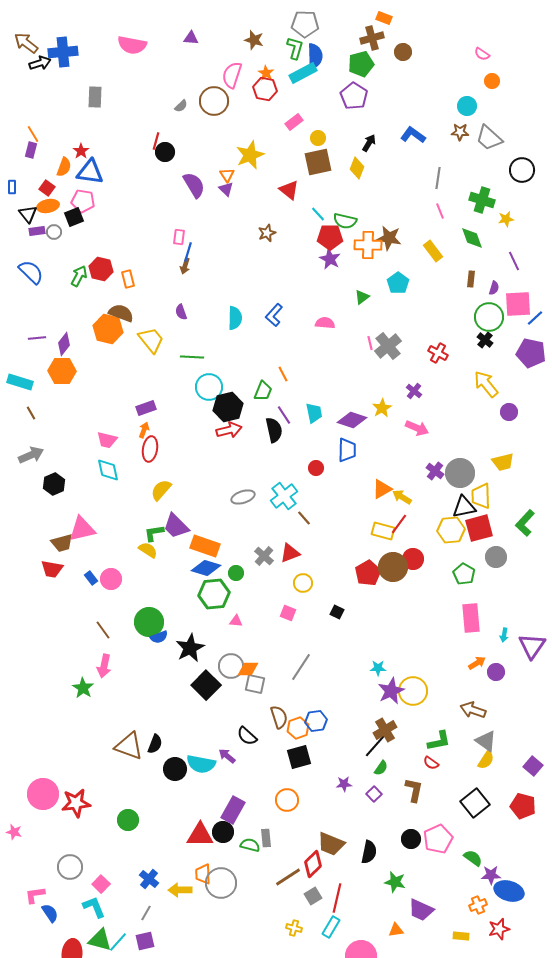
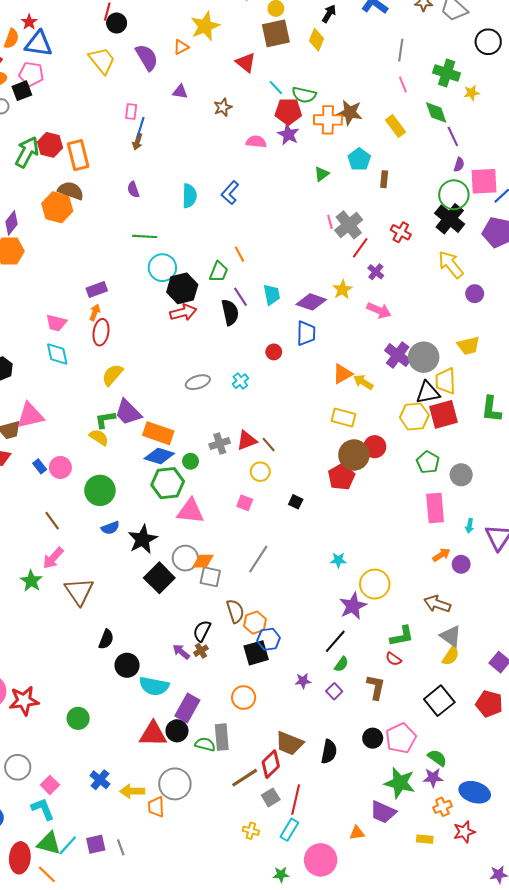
orange triangle: (227, 175) -> (181, 47), turned 35
purple triangle: (226, 189) -> (180, 92), moved, turned -35
purple line: (514, 261) -> (453, 136), moved
green arrow: (79, 276) -> (27, 152), size x1.4
orange rectangle: (128, 279) -> (78, 155), size x1.6
brown rectangle: (471, 279) -> (384, 179), moved
pink semicircle: (325, 323) -> (256, 142), moved
yellow trapezoid: (151, 340) -> (102, 60), moved
black cross: (485, 340) -> (450, 219), size x1.8
purple cross: (435, 471) -> (398, 355), size x1.4
cyan cross: (284, 496) -> (240, 381), size x0.6
brown line: (304, 518) -> (269, 445), moved
green L-shape: (525, 523) -> (491, 409), turned -36
red line: (399, 524) -> (360, 248), moved
gray cross: (264, 556) -> (220, 444), turned 30
gray circle: (496, 557) -> (461, 475), moved
red pentagon: (368, 573) -> (341, 477), moved
pink triangle: (236, 621) -> (191, 511), size x2.0
green circle: (149, 622) -> (100, 490), moved
pink arrow: (104, 666) -> (53, 558), turned 30
purple star: (391, 691) -> (353, 606), moved
blue hexagon: (316, 721) -> (269, 639), moved
brown cross: (385, 730) -> (201, 651), moved, size x0.6
black semicircle: (247, 736) -> (202, 631), turned 75
brown triangle: (129, 746) -> (79, 591), moved, turned 36
cyan semicircle: (201, 764) -> (154, 686), moved
gray rectangle: (266, 838) -> (222, 737), size x1.4
orange trapezoid: (203, 874) -> (156, 807), moved
purple star: (491, 875) -> (433, 778), moved
green star: (395, 882) -> (400, 783), moved, size x1.4
gray line: (146, 913) -> (121, 847), moved, turned -49

